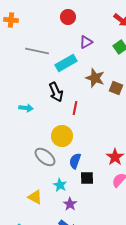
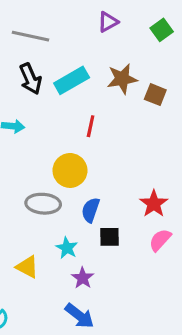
cyan rectangle: (66, 63) -> (72, 80), moved
brown star: (95, 78) -> (122, 79), turned -30
black arrow: (56, 92) -> (30, 79), moved
gray ellipse: (45, 157) -> (43, 204), turned -35

